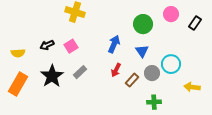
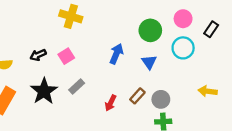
cyan circle: (171, 64) -> (183, 48), moved
red arrow: (116, 70) -> (111, 103), moved
gray circle: (152, 73) -> (161, 99), moved
yellow arrow: (192, 87) -> (208, 91), moved

